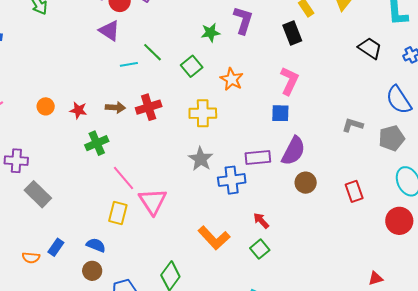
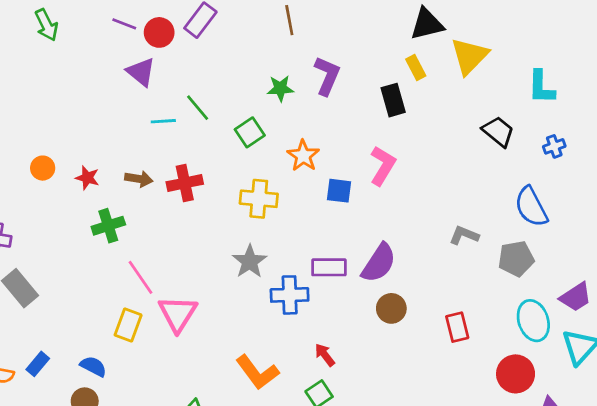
blue square: (280, 113) -> (339, 191), moved

